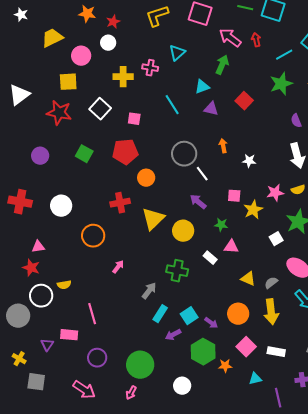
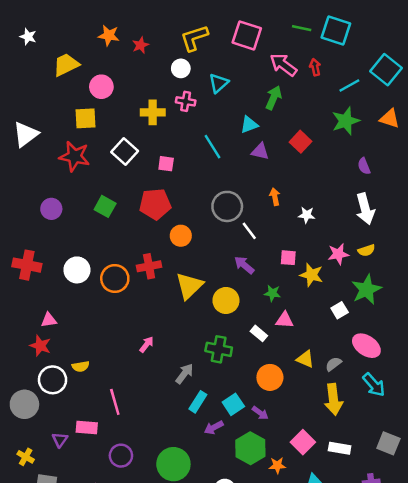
white circle: (108, 43) -> (181, 68), moved
yellow star: (253, 210) -> (311, 275), turned -30
orange circle: (93, 236) -> (115, 278), moved
orange circle: (238, 314) -> (270, 377), moved

